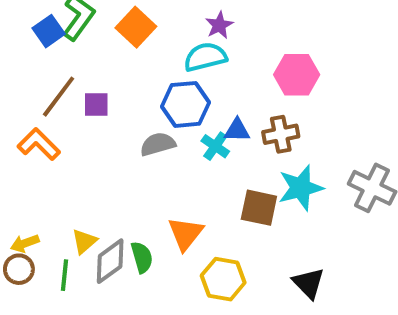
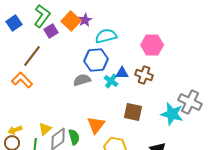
purple star: (219, 25) -> (85, 20), moved
blue square: (49, 31) -> (14, 23), moved
purple square: (96, 104) -> (51, 31), moved, turned -32
brown cross: (281, 134) -> (144, 75), turned 30
cyan star: (301, 188) -> (172, 114), moved, turned 30

